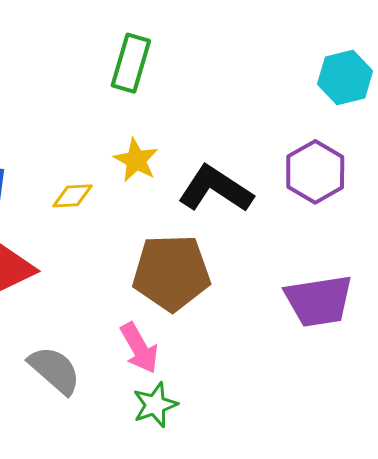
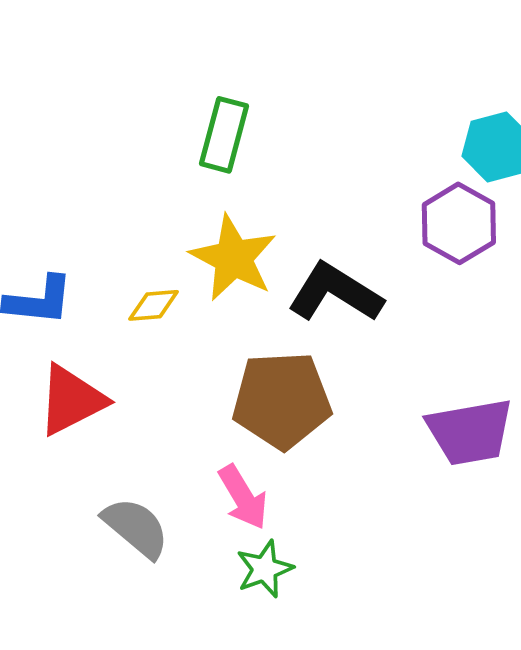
yellow star: (136, 160) -> (233, 258), size x1.5
purple hexagon: (315, 172) -> (459, 223), moved

